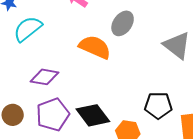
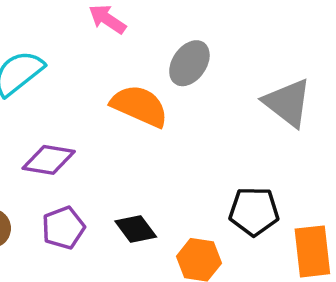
purple pentagon: (53, 115) -> (63, 228), size x0.7
black diamond: (93, 115) -> (136, 229), size x0.7

